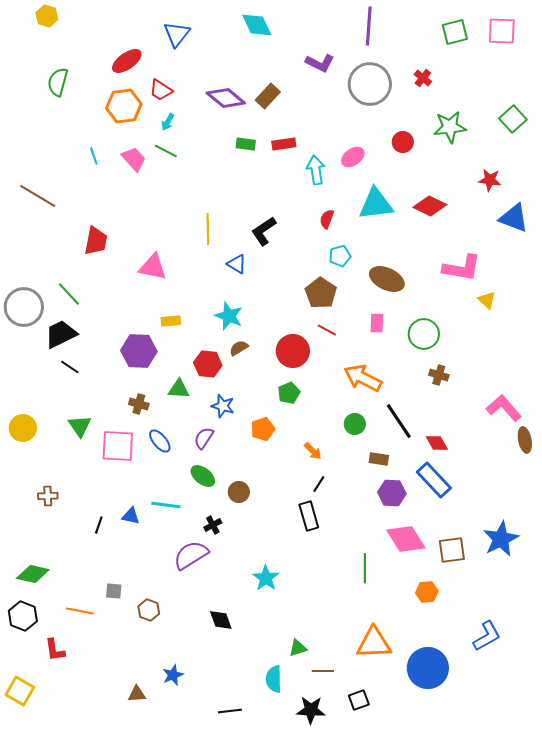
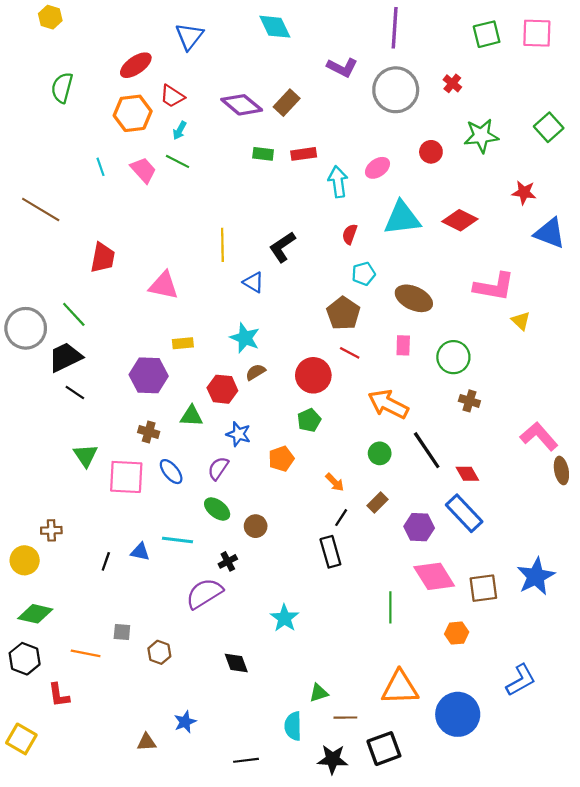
yellow circle: (23, 428) -> (25, 560), moved
brown rectangle: (379, 459) -> (377, 503), moved, turned -54
black square: (359, 700) -> (384, 749), size x1.5

